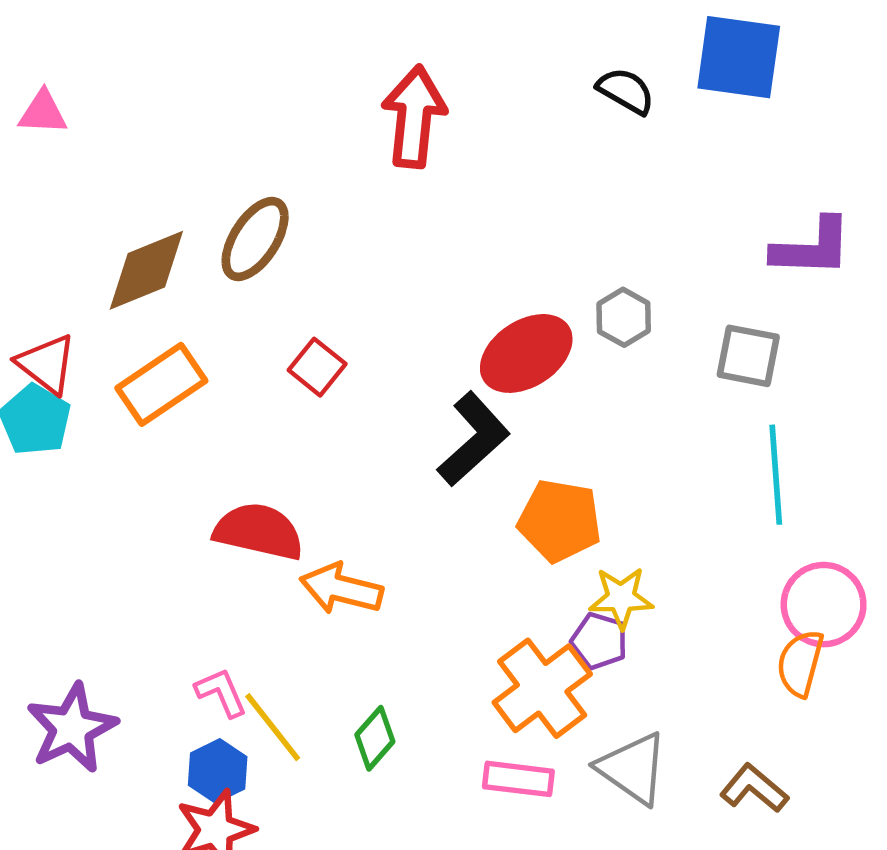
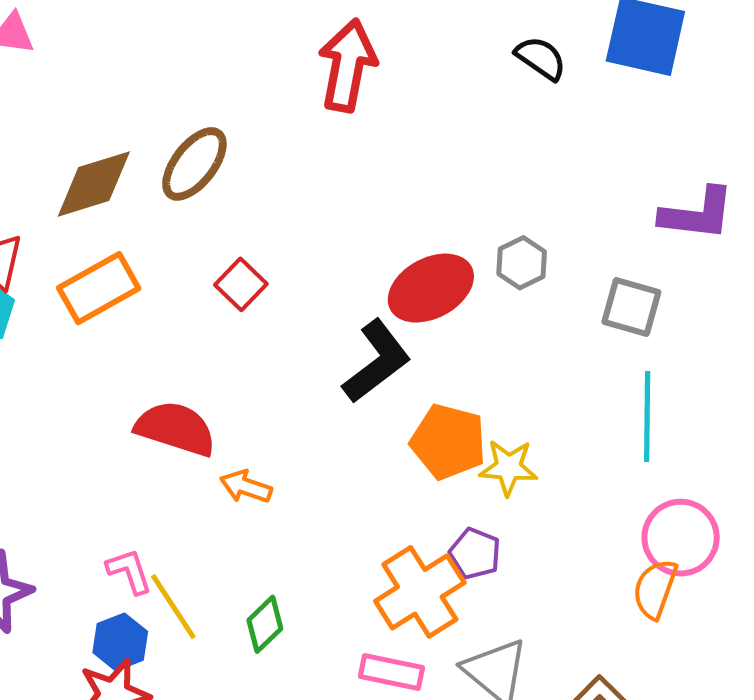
orange arrow: (341, 589) -> (246, 487), size x0.7
yellow star: (621, 598) -> (509, 467), moved

